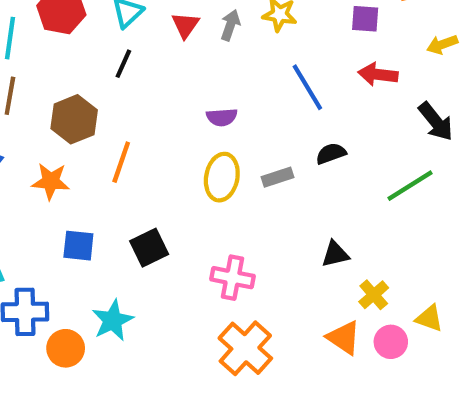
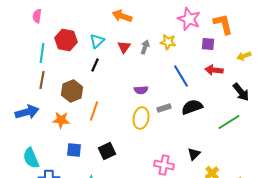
black semicircle: (331, 154) -> (192, 107), size x1.5
gray rectangle: (277, 177) -> (164, 108), moved
black triangle: (335, 254) -> (194, 154), turned -32
pink cross: (232, 278) -> (164, 165), moved

